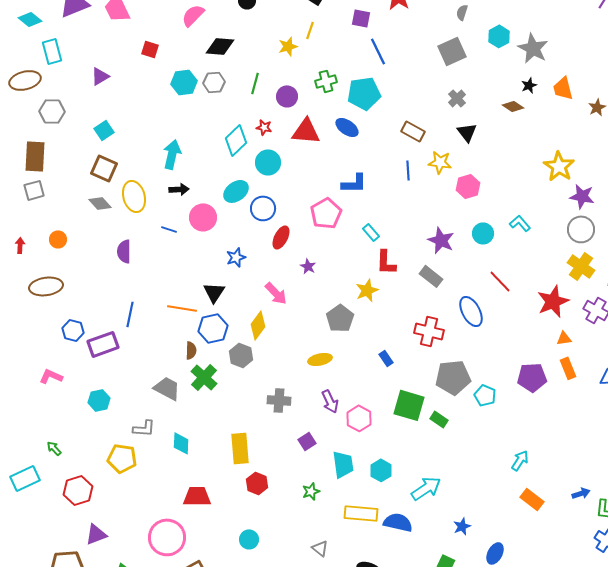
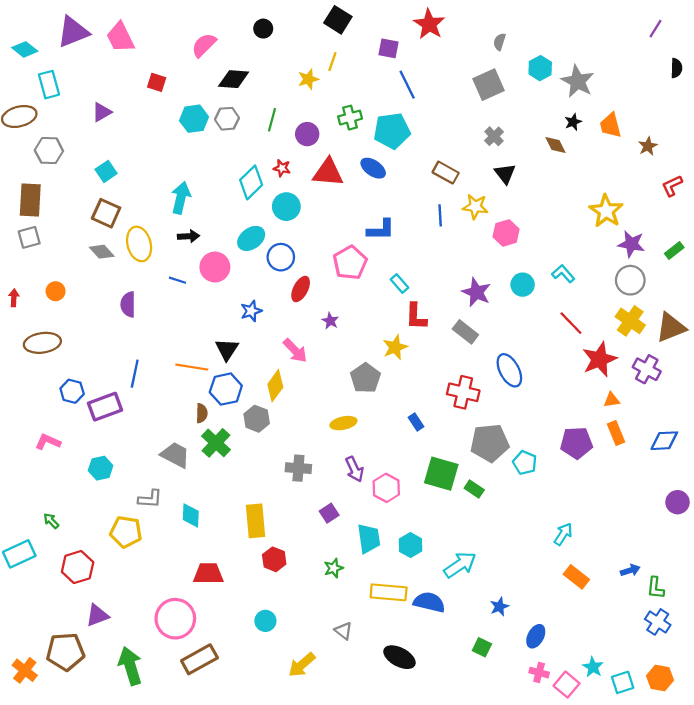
brown diamond: (513, 106) -> (556, 145), turned 30
red line: (500, 281) -> (571, 323), moved

